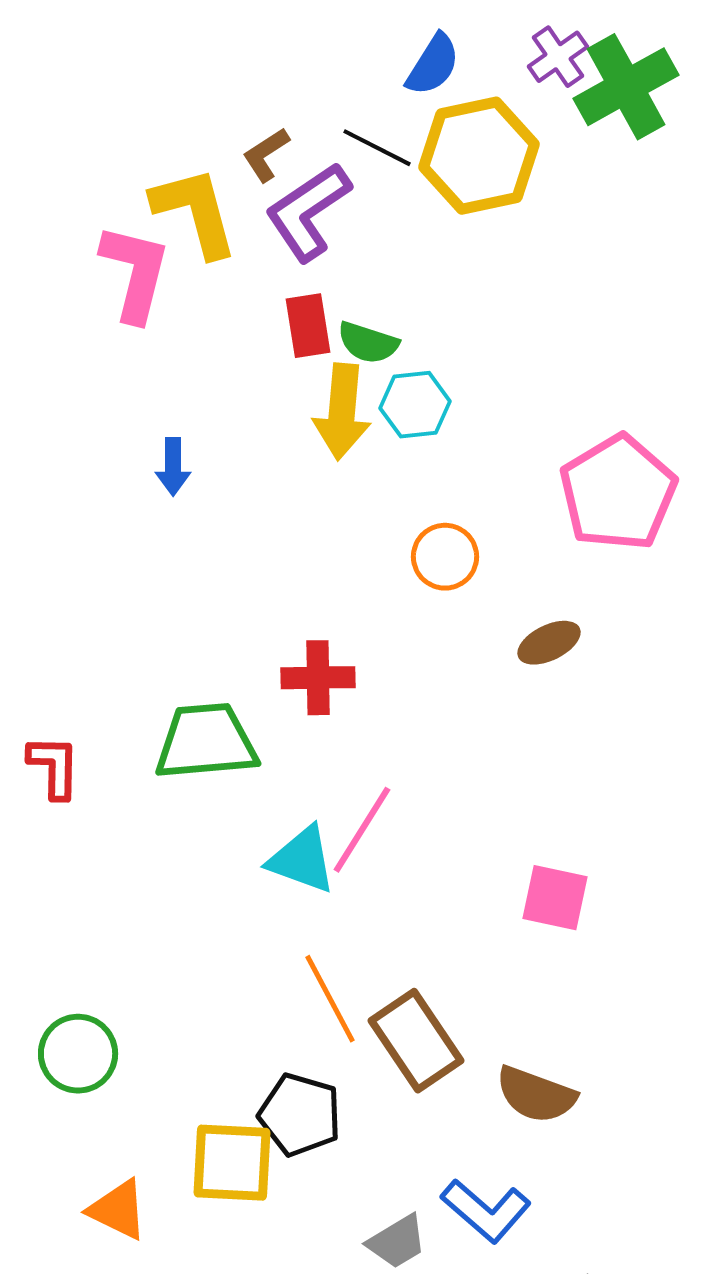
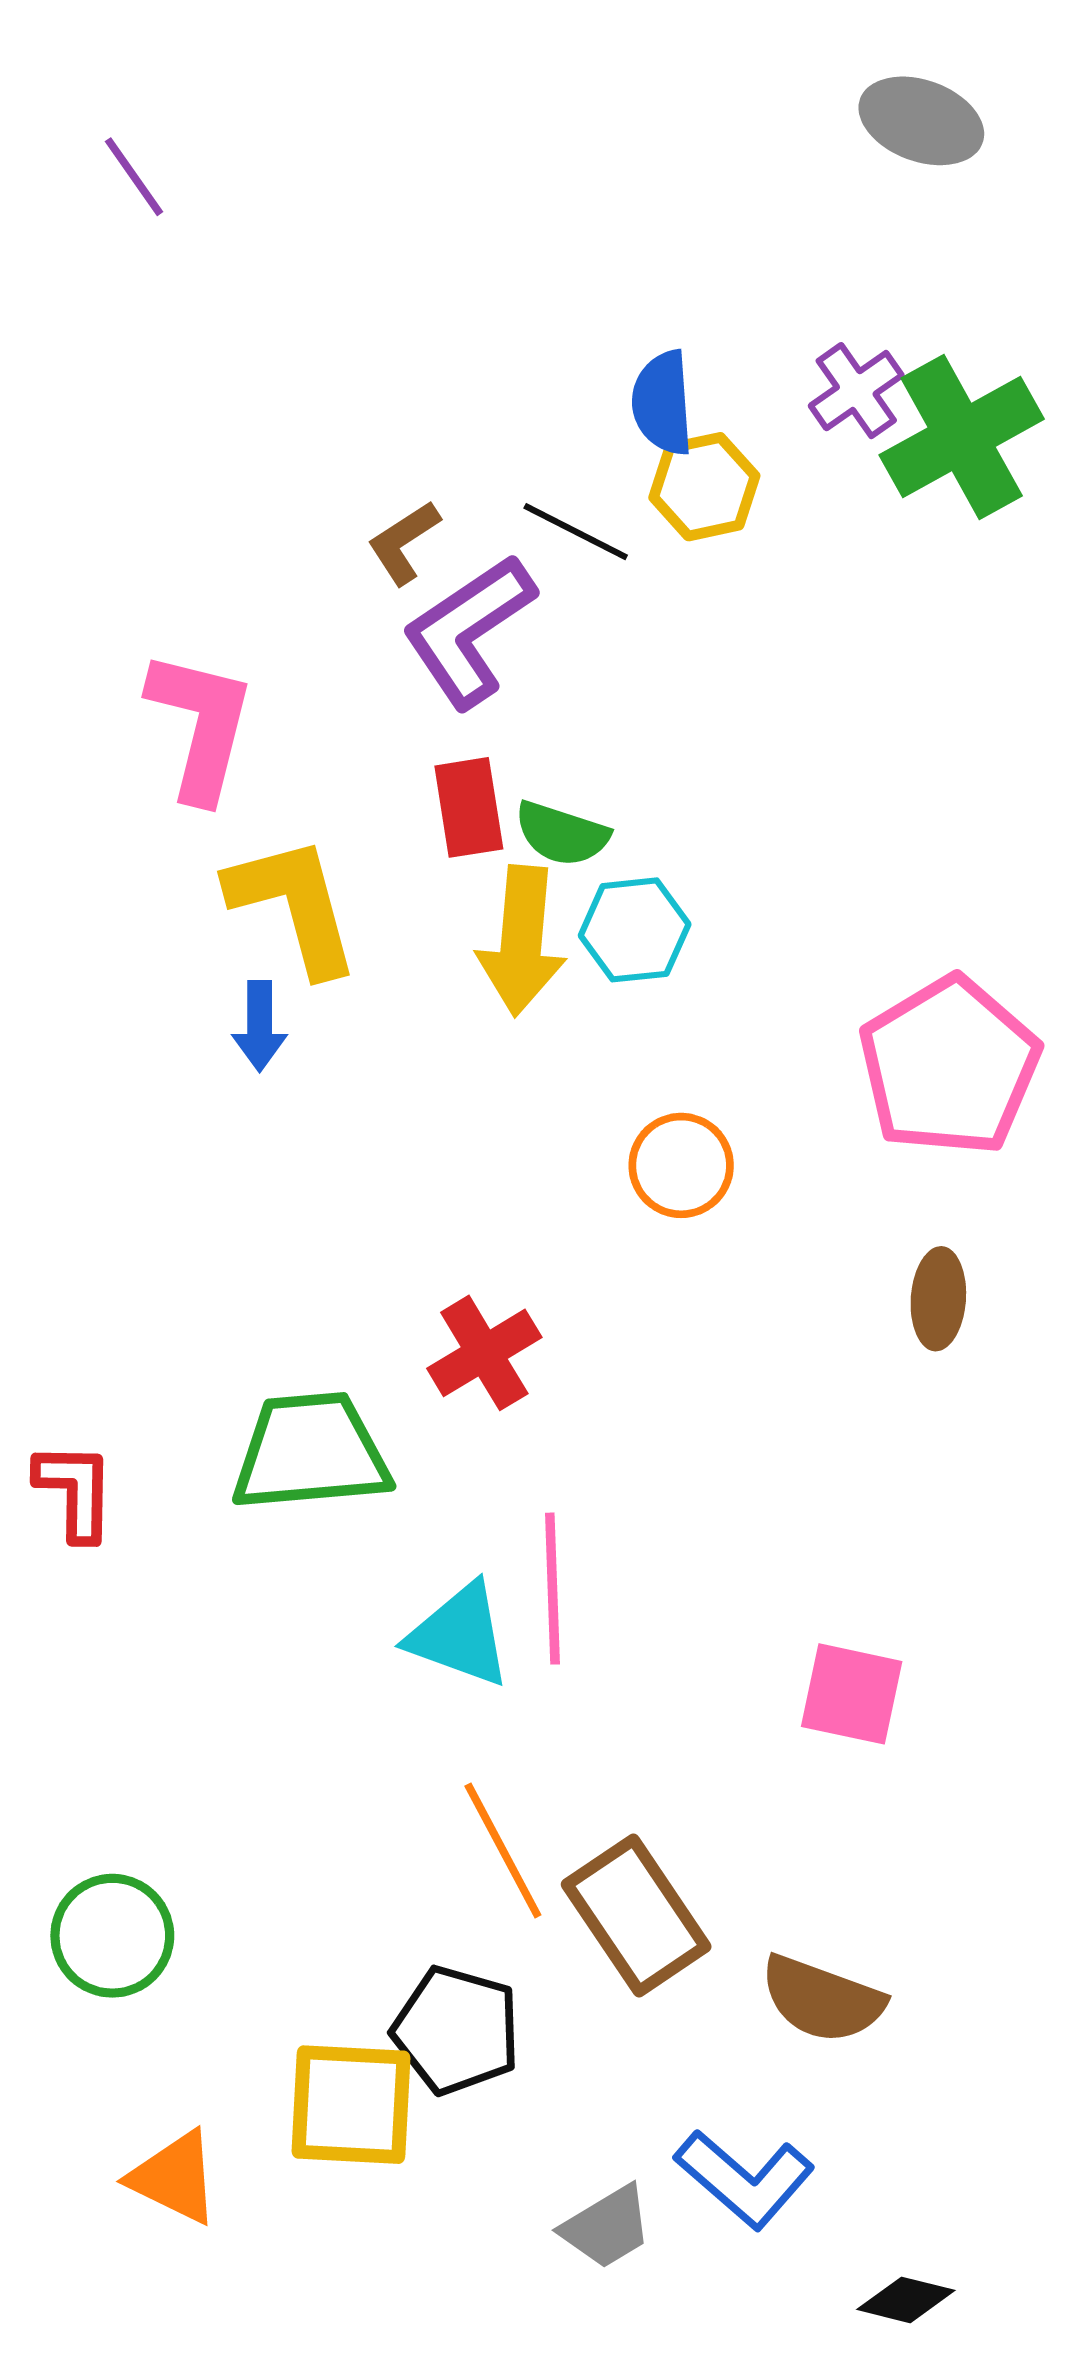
blue semicircle: (433, 65) -> (663, 403), turned 144
yellow hexagon: (479, 156) -> (704, 487), moved, size x0.6
yellow L-shape: (195, 212) -> (294, 905), moved
brown ellipse: (549, 643) -> (938, 1299), moved, turned -60
red cross: (318, 678) -> (484, 1353), turned -30
pink line: (362, 830) -> (552, 1589), turned -34

